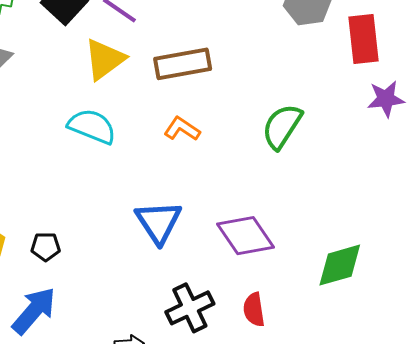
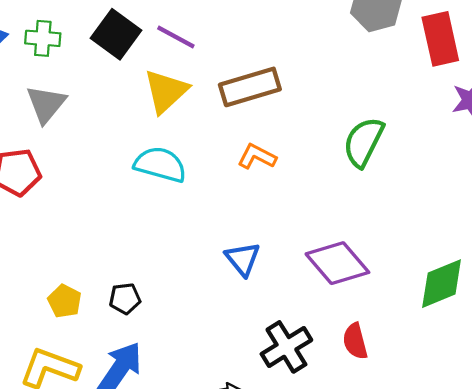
blue triangle: (158, 222) -> (243, 259), size x0.7

